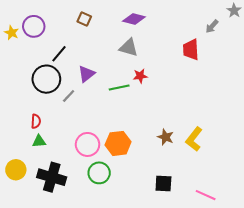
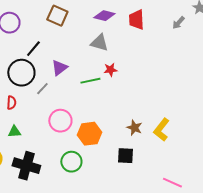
brown square: (84, 19) -> (57, 16), size x1.5
red trapezoid: (191, 50) -> (136, 20), moved
red semicircle: (36, 121) -> (11, 103), moved
pink circle: (88, 144) -> (60, 121), moved
black square: (163, 183) -> (125, 156), moved

